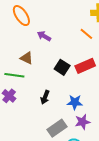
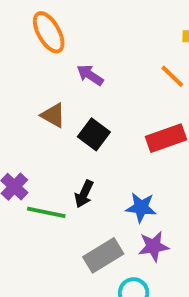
black square: (62, 67) -> (94, 134), moved
green line: (14, 75) -> (46, 212), moved

